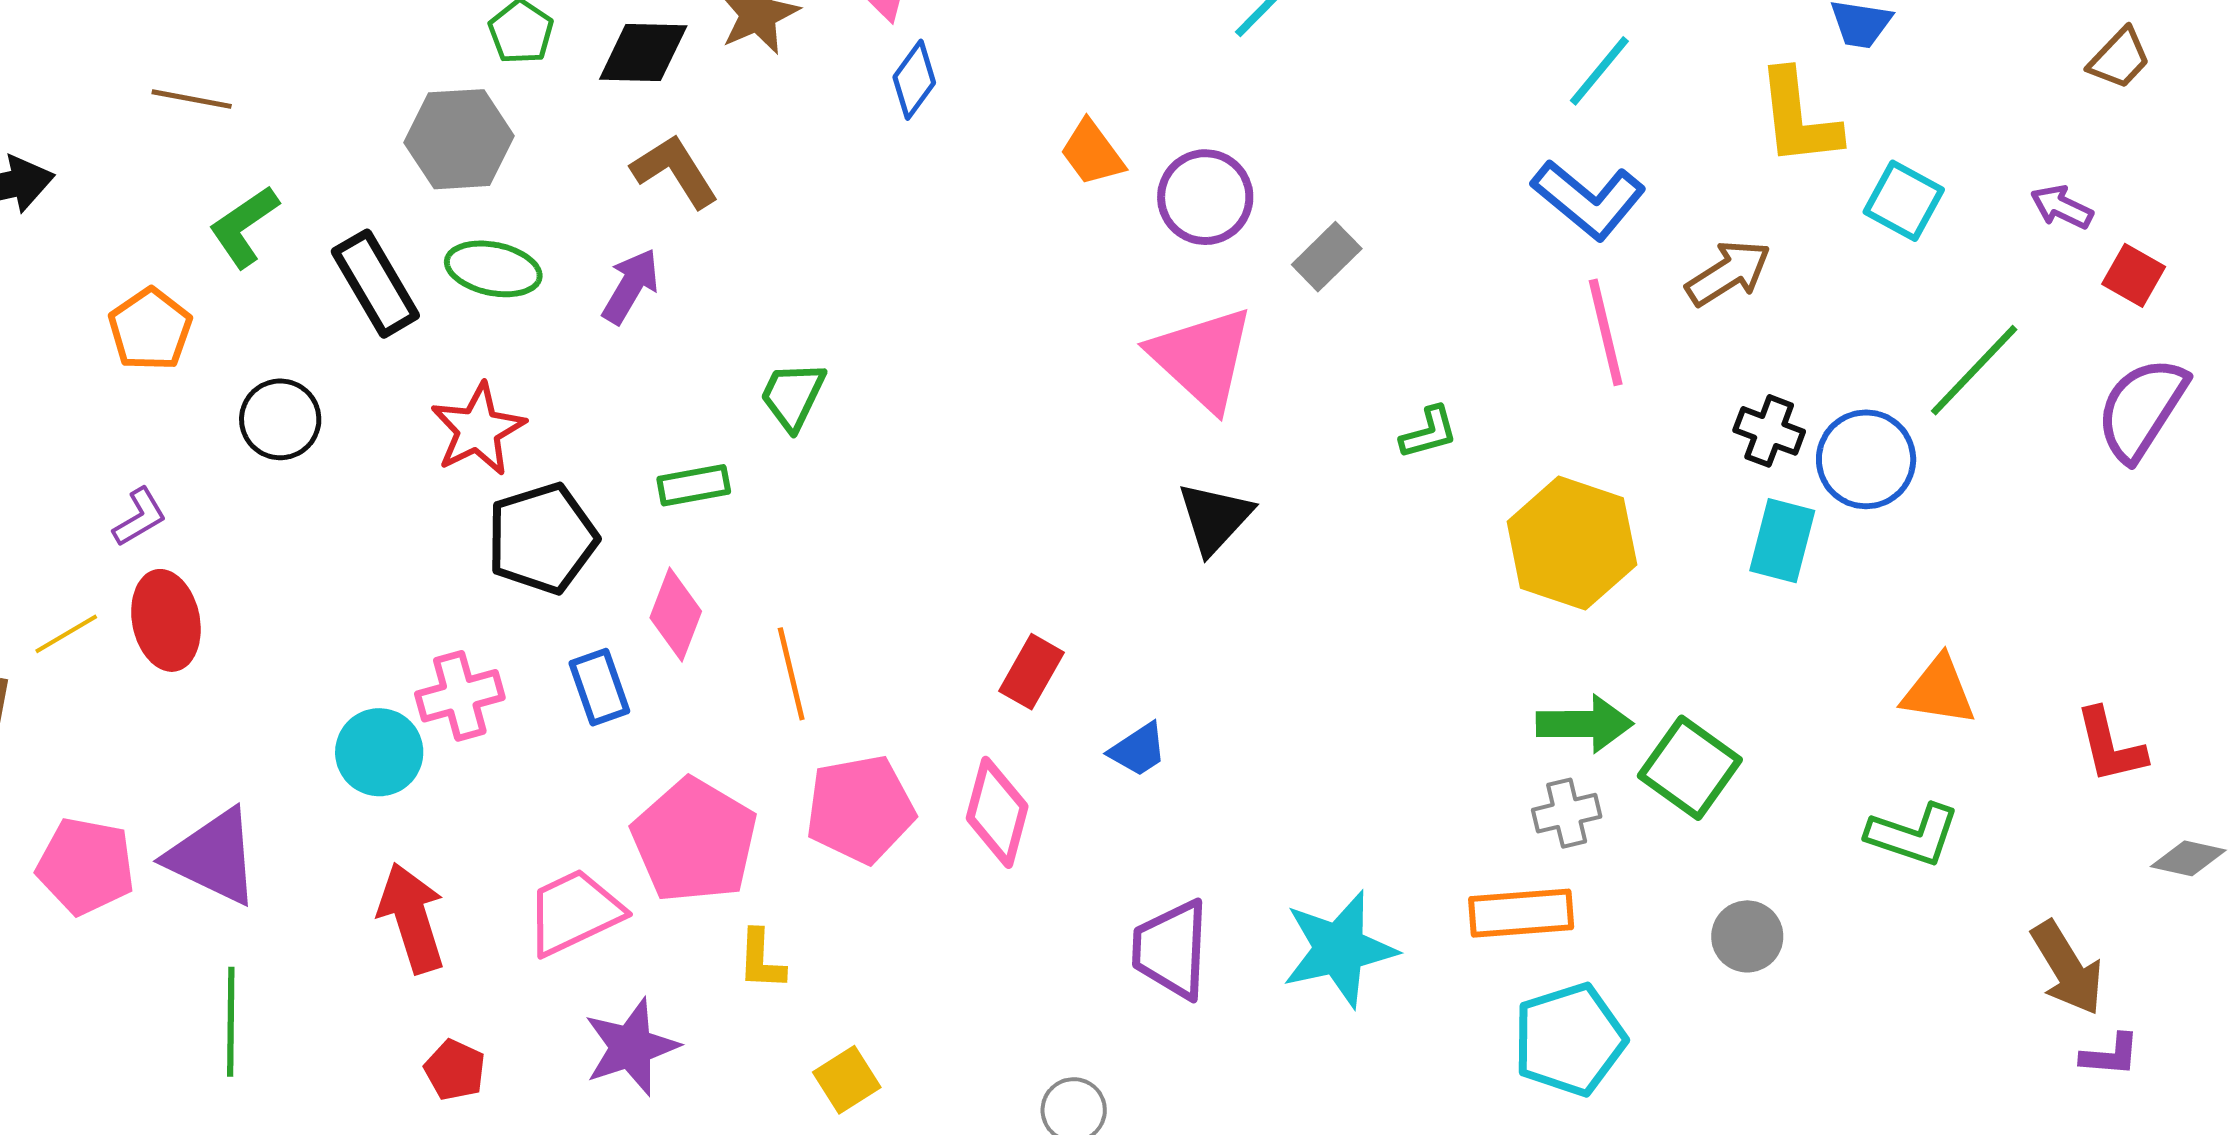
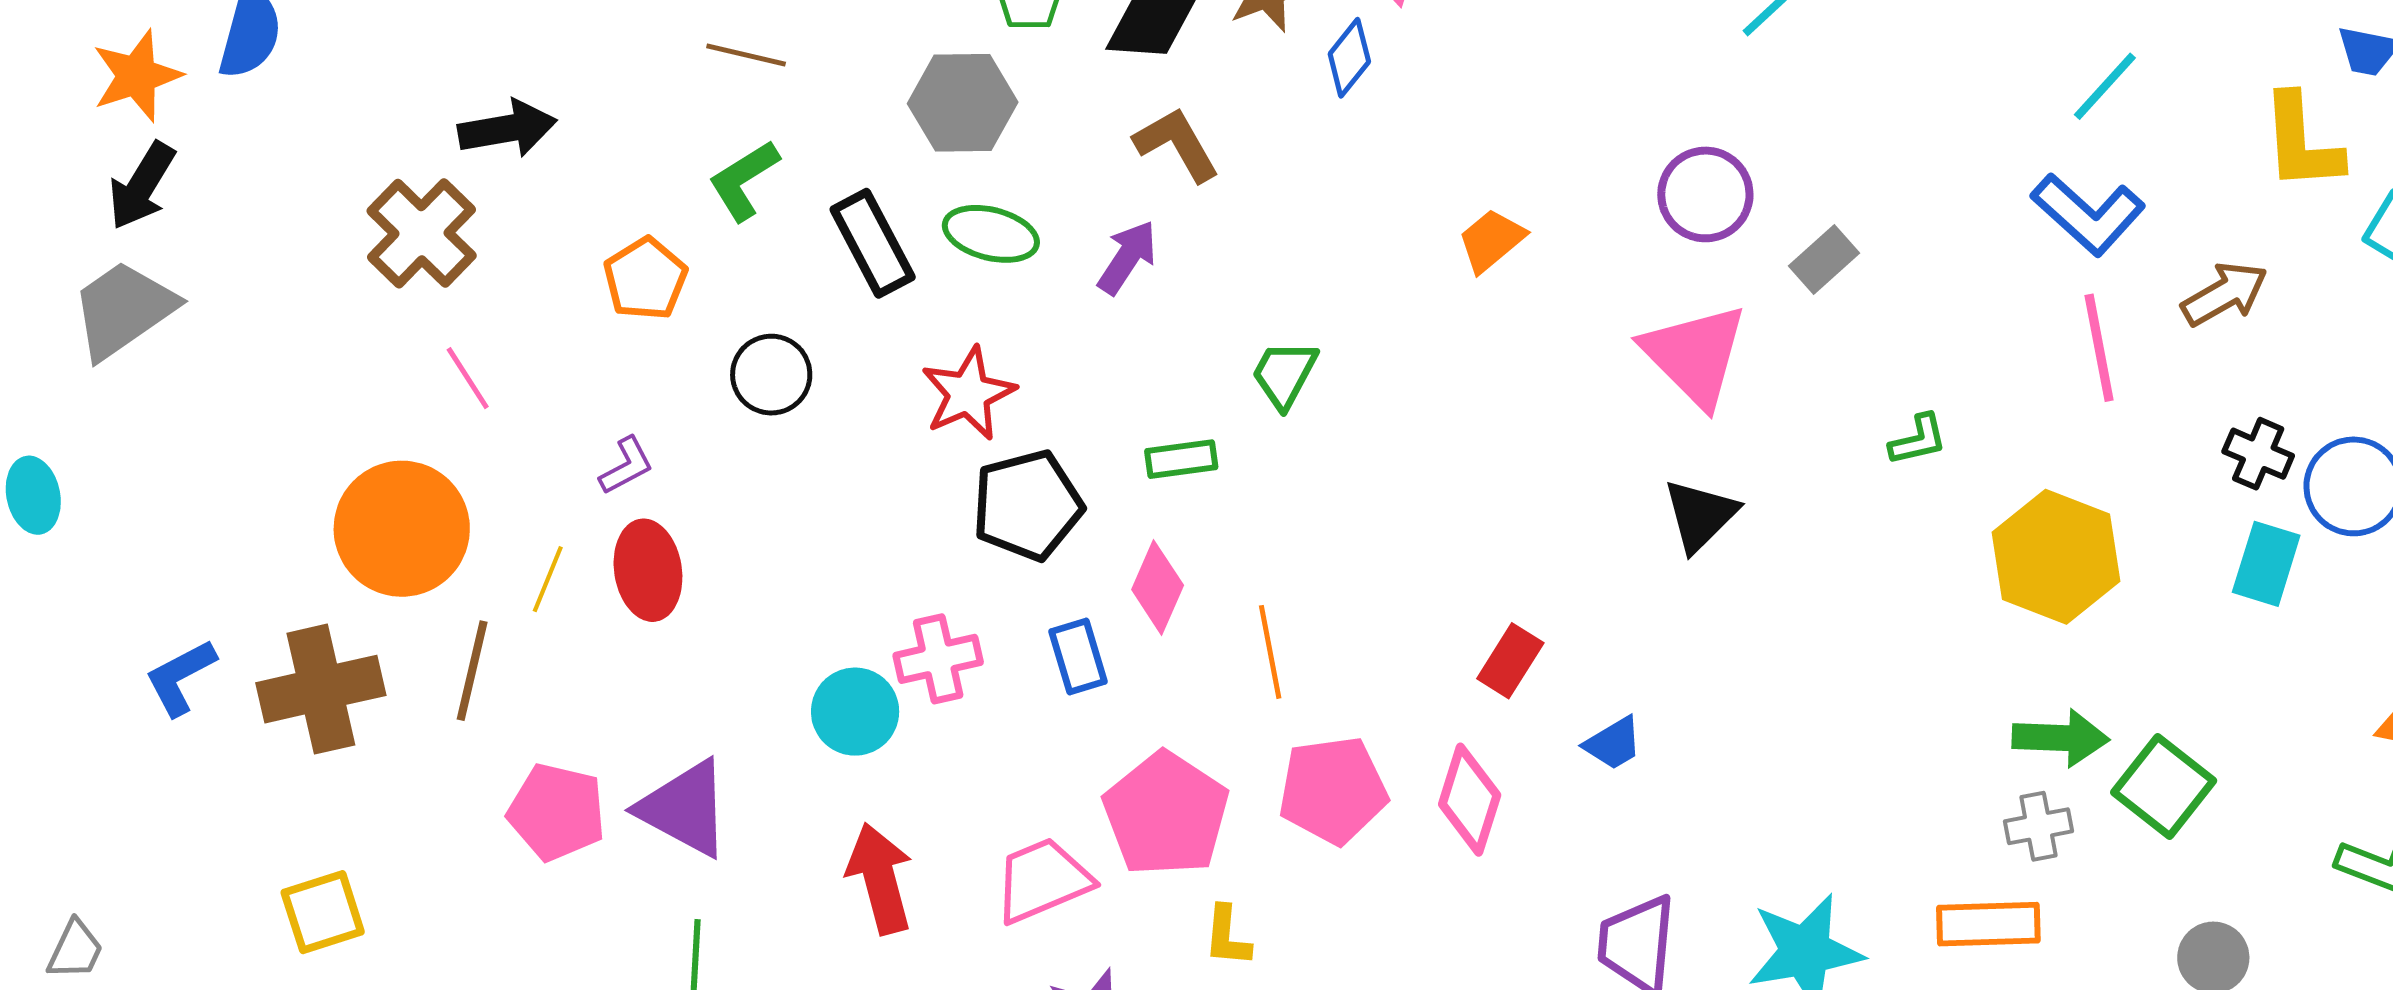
blue diamond: (914, 80) -> (1349, 58), moved
brown line: (192, 99) -> (746, 55), moved
orange trapezoid: (1092, 153) -> (1491, 240), moved, turned 84
yellow line: (66, 634) -> (548, 579), turned -40

